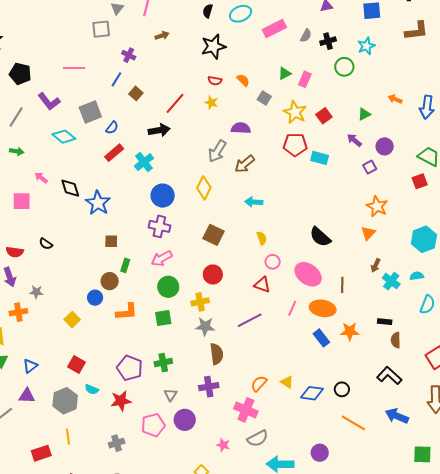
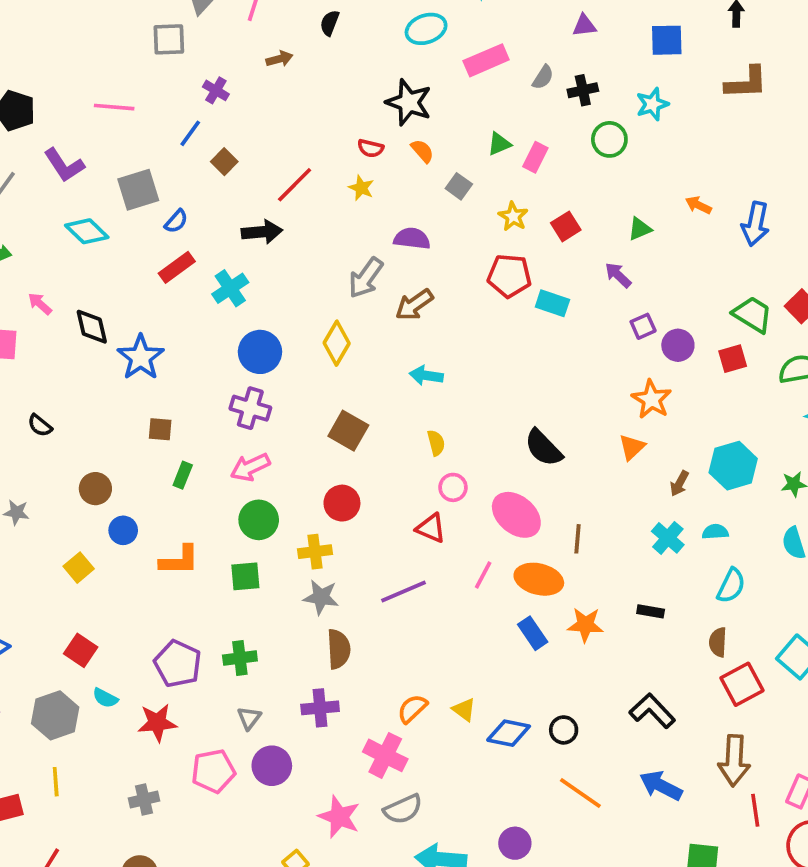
black semicircle: (208, 11) -> (330, 23), moved
black star: (213, 46) -> (409, 102), moved, turned 30
yellow star: (295, 112) -> (513, 216), size x0.7
purple circle: (385, 146) -> (678, 345), moved
brown arrow: (375, 265) -> (679, 483), moved
brown circle: (110, 281) -> (95, 489), moved
brown semicircle: (396, 340) -> (718, 642), moved
pink star: (223, 445) -> (339, 817), size x1.6

